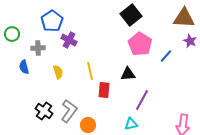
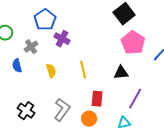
gray cross: (38, 48) -> (31, 47), turned -32
red rectangle: (104, 90) -> (97, 99), moved
black cross: (44, 111) -> (26, 111), moved
orange circle: (88, 125) -> (89, 119), moved

